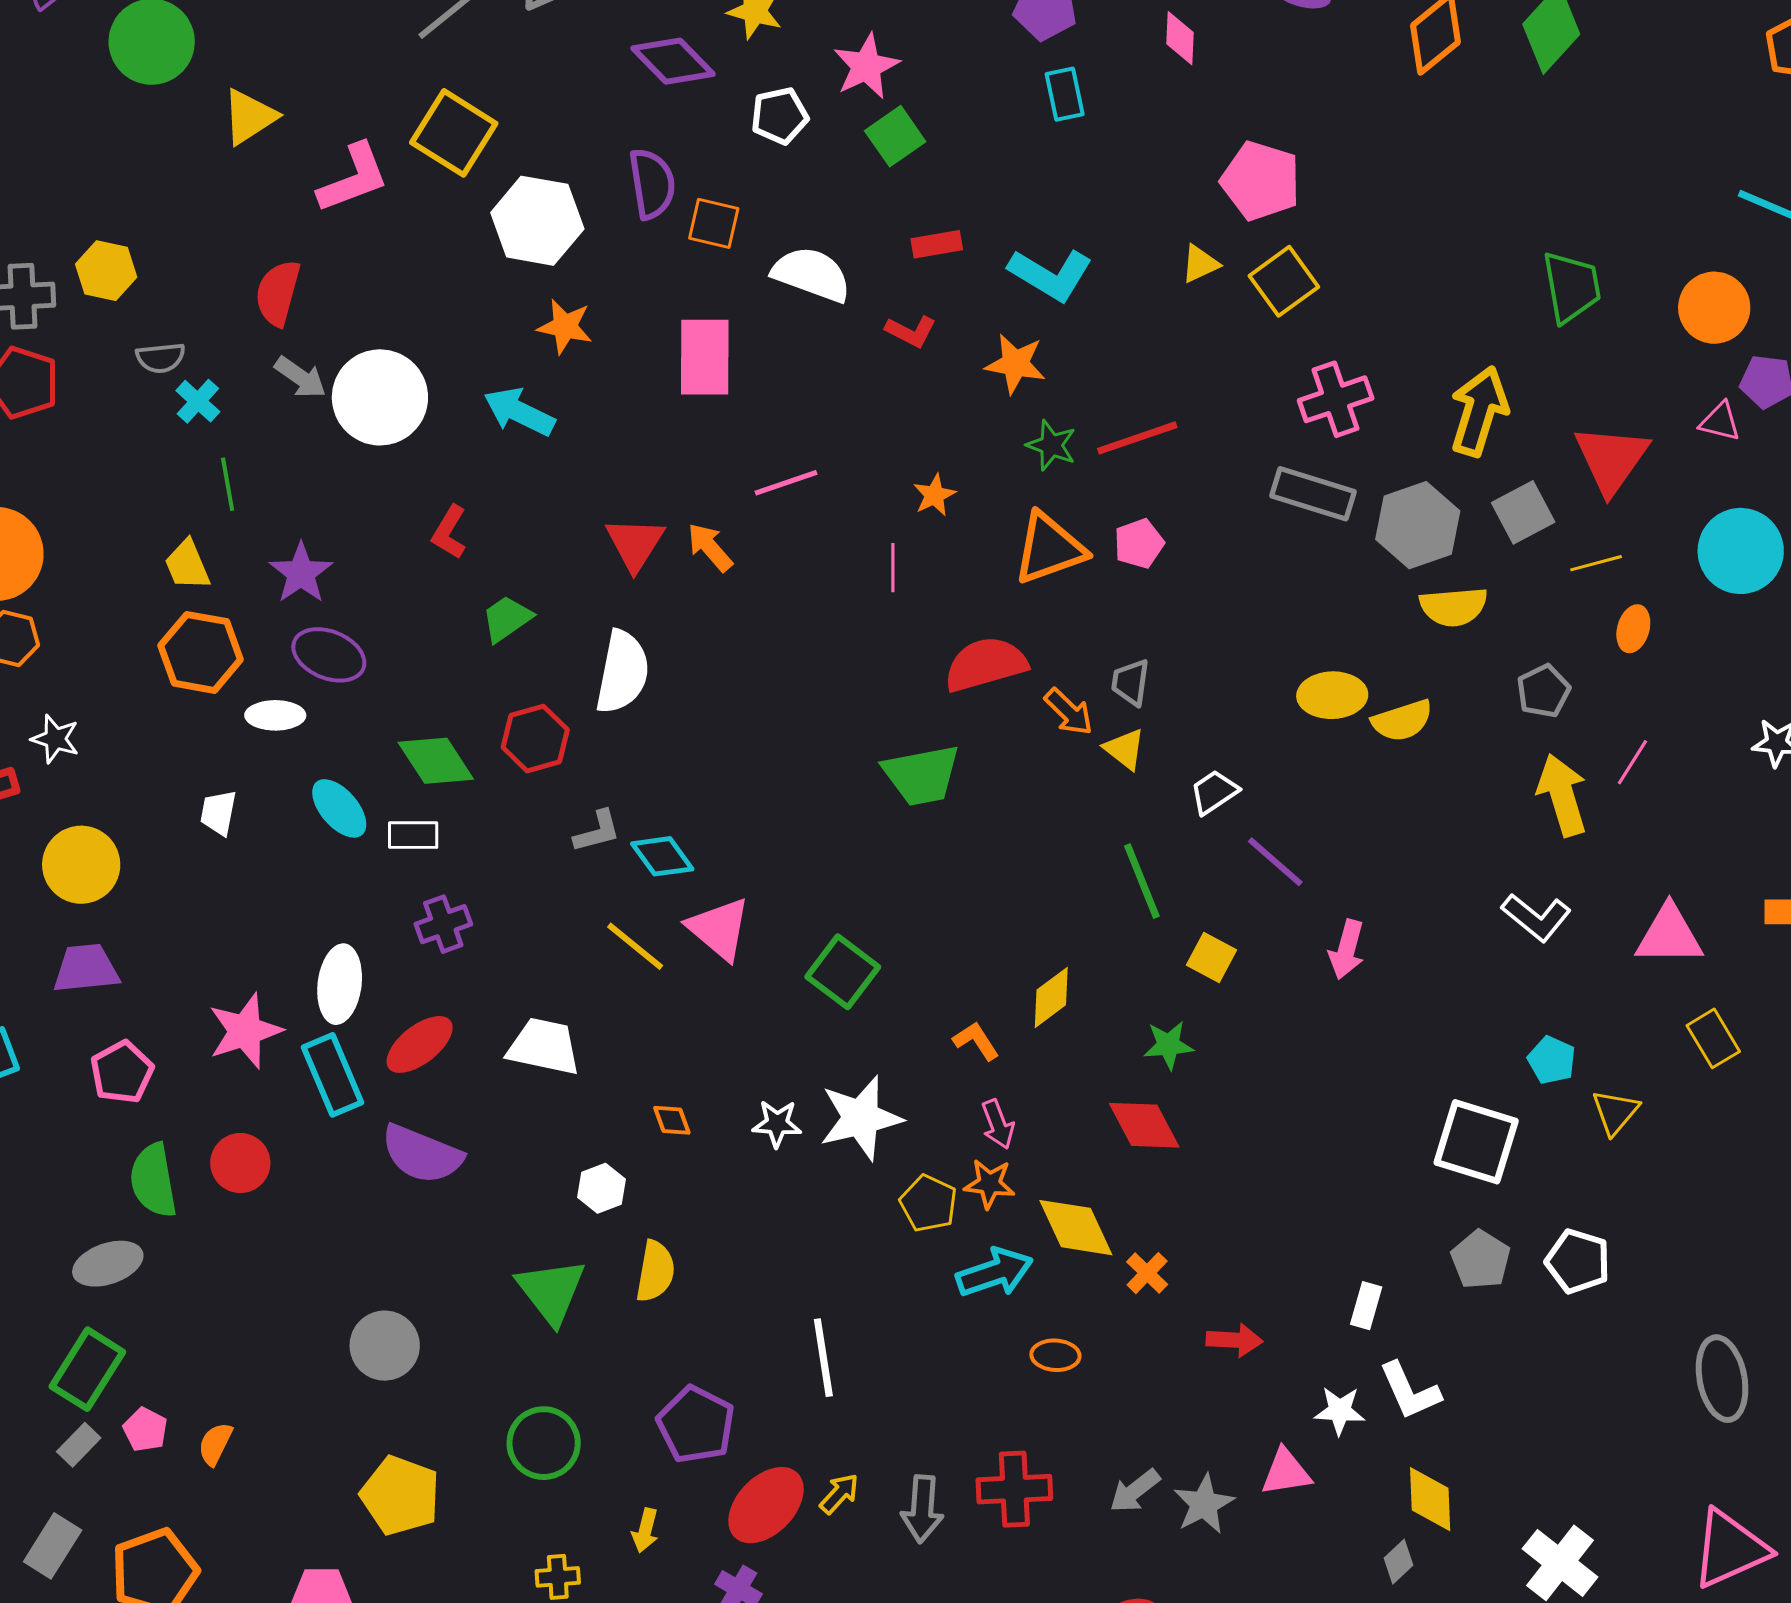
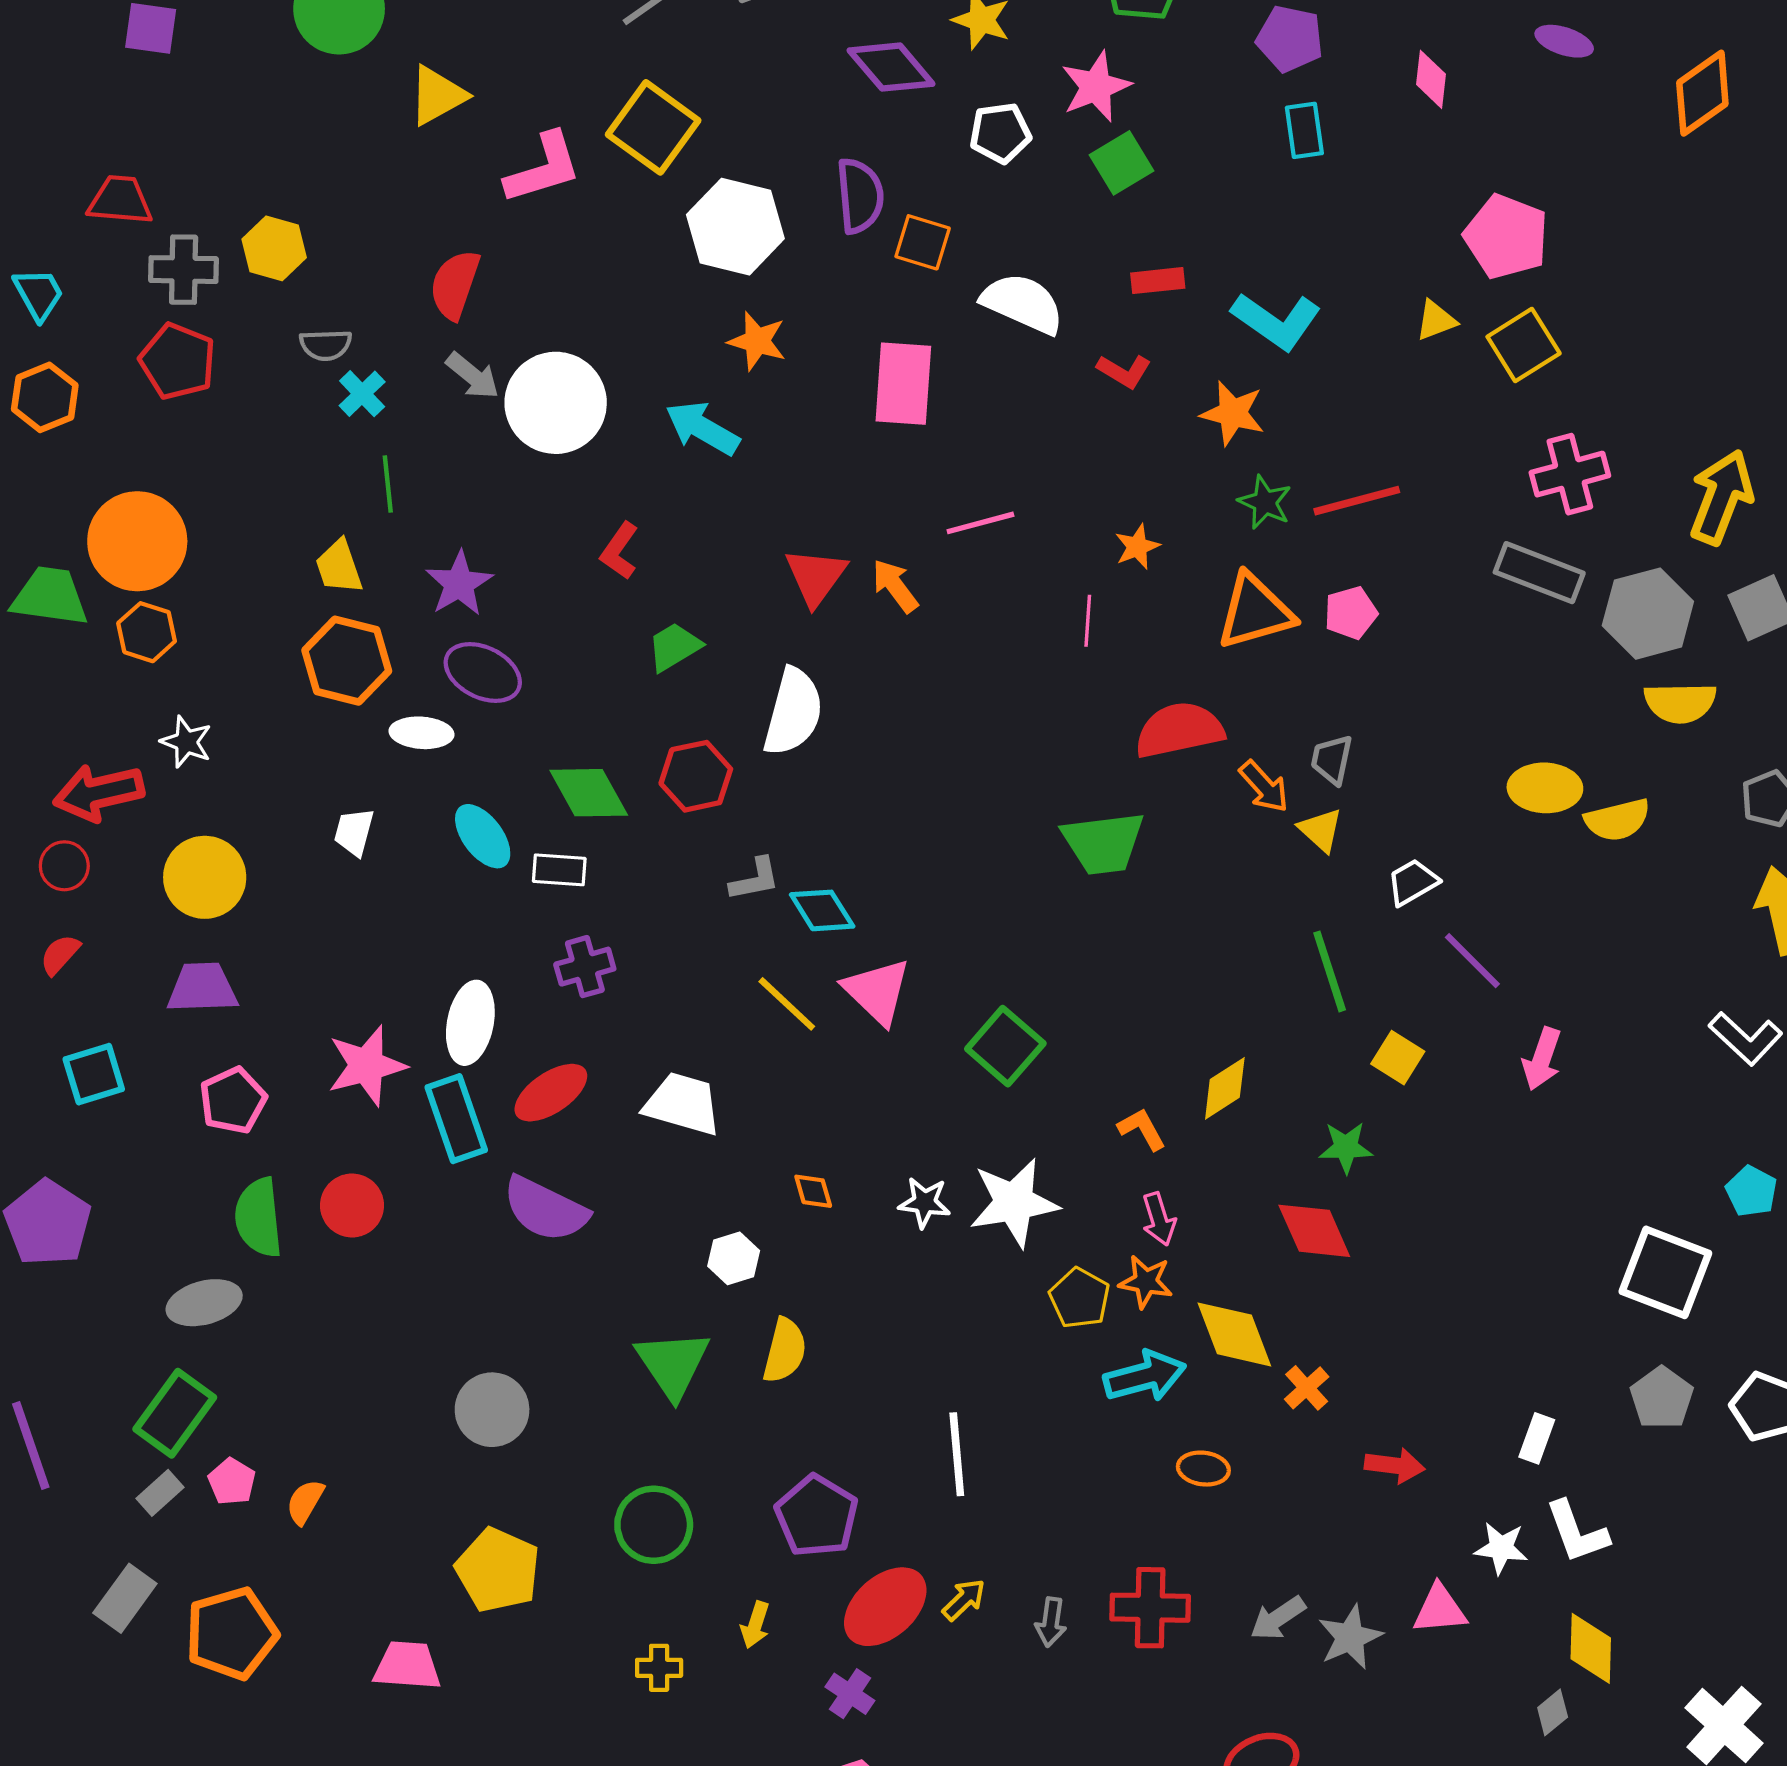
gray arrow: (922, 1509) -> (1051, 1622), size x0.7

